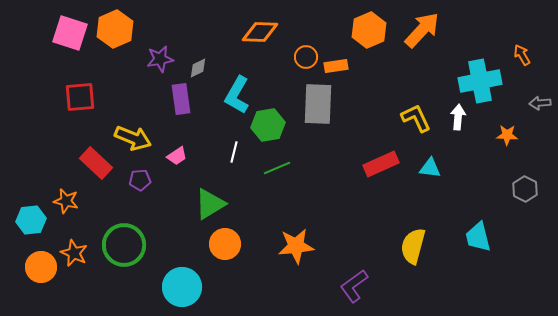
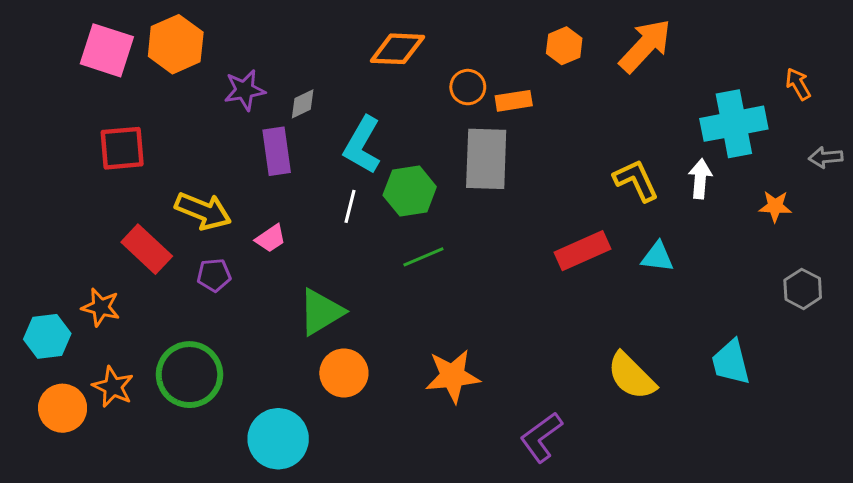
orange hexagon: (369, 30) -> (564, 46), size x0.7
white line: (234, 152) -> (350, 206), moved
yellow semicircle: (413, 246) -> (631, 376), turned -60

